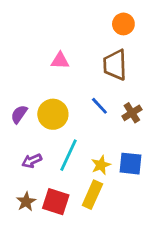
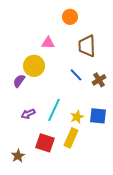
orange circle: (123, 24) -> (70, 17), moved
yellow circle: (53, 114) -> (34, 66), moved
brown star: (26, 202) -> (18, 156), moved

